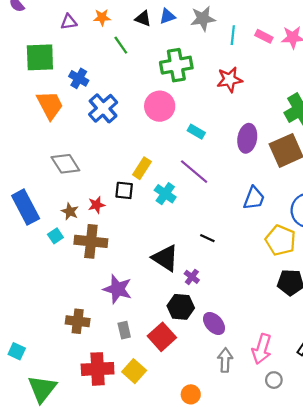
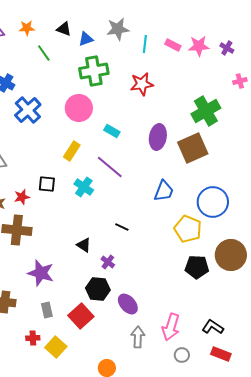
blue triangle: (167, 16) -> (86, 39), moved
yellow rectangle: (142, 168) -> (72, 151), moved
black triangle: (165, 258) -> (84, 245), size x0.6
red cross: (98, 369) -> (33, 338), moved, size x0.5

